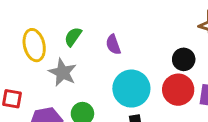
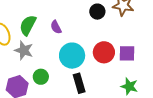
green semicircle: (73, 37) -> (28, 25), size x1.5
black circle: (184, 59) -> (97, 12), moved

